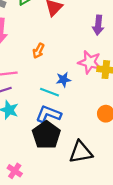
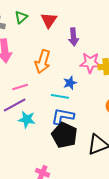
purple arrow: (98, 25) -> (73, 37), moved
orange arrow: (38, 51) -> (43, 62), size x1.6

